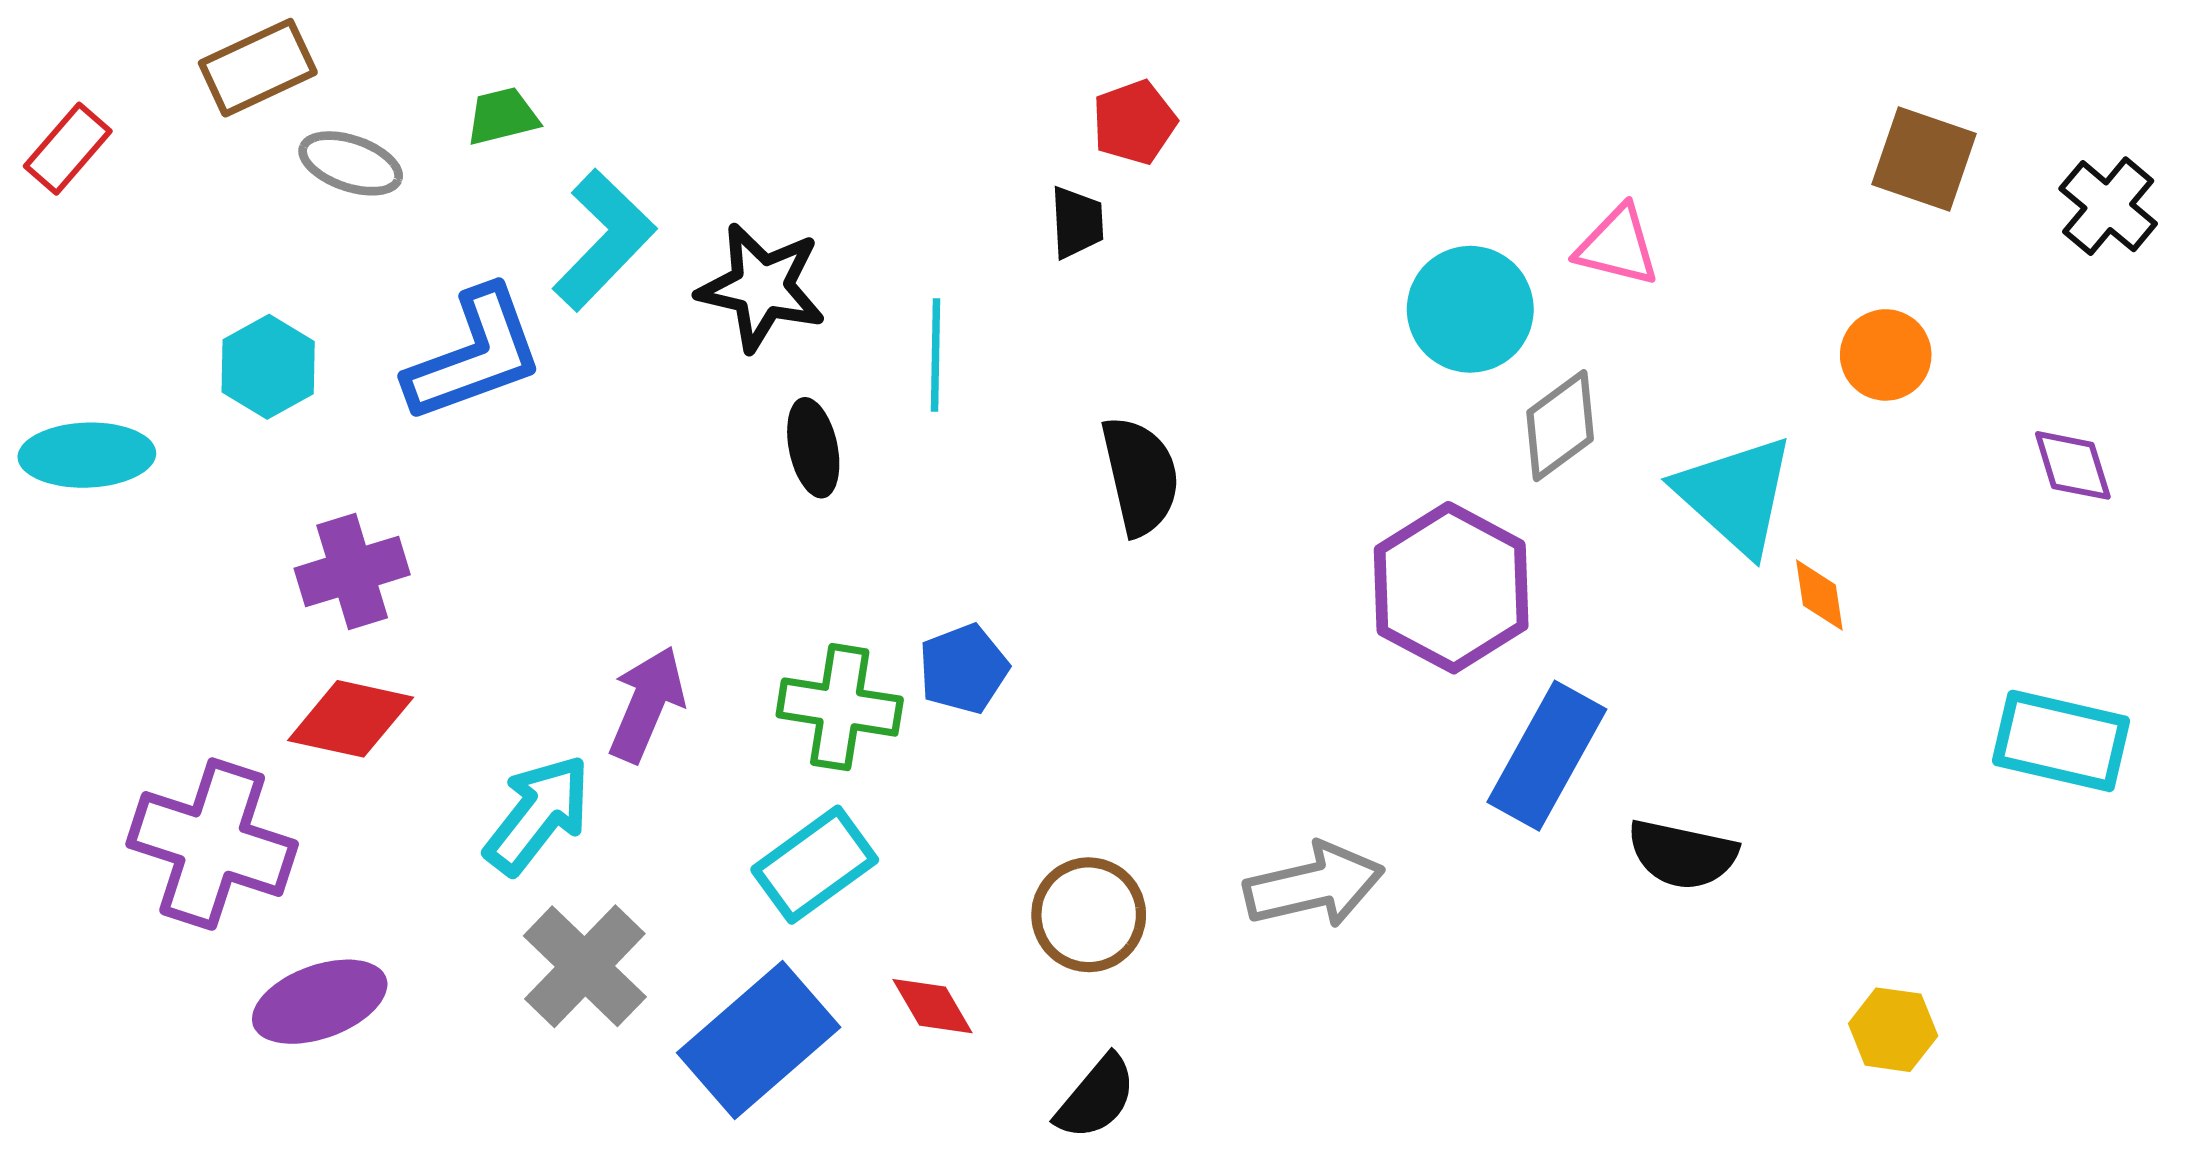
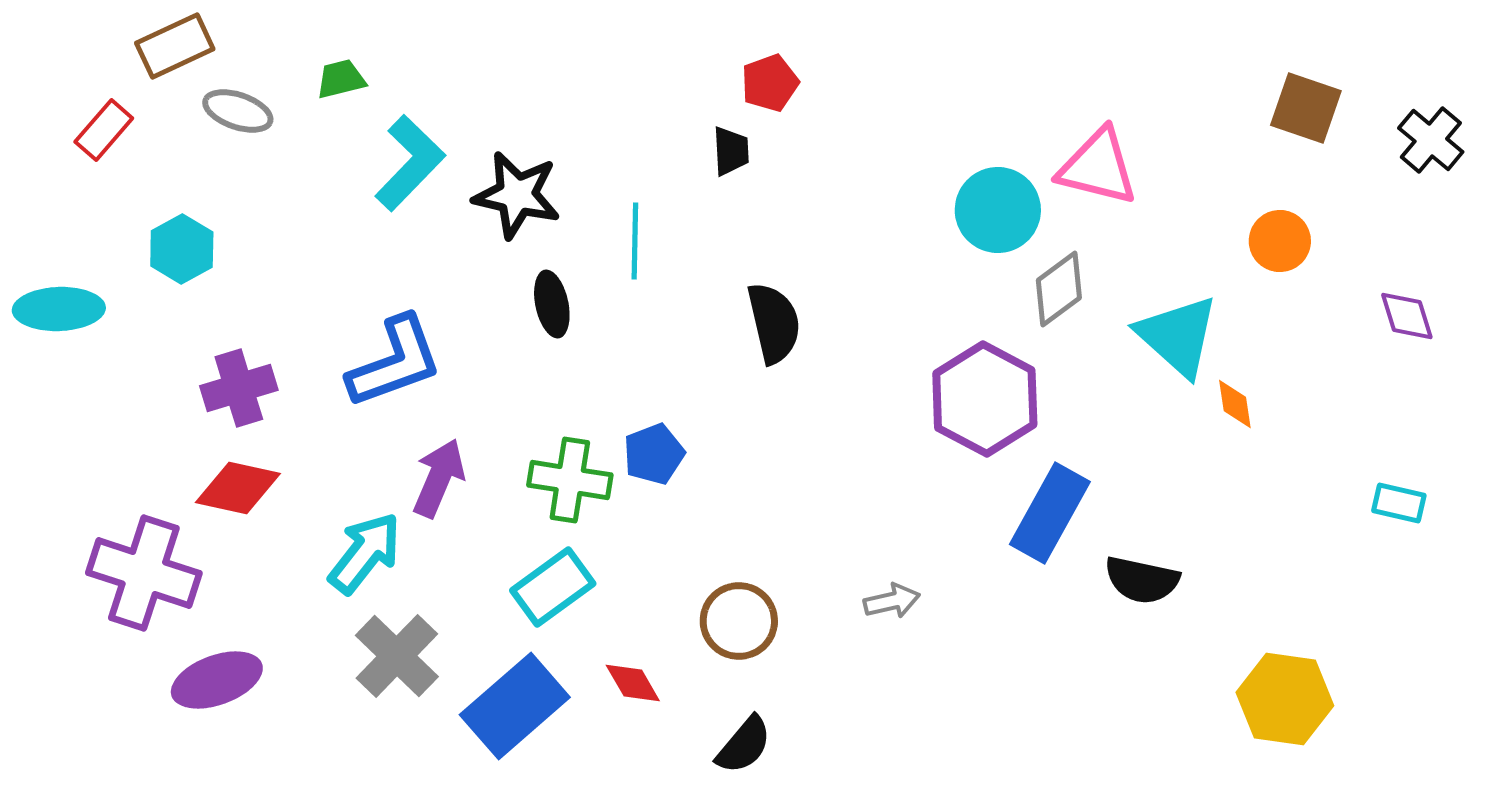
red rectangle: (68, 149) -> (104, 130), moved
pink triangle: (1618, 246) -> (1098, 167), size x1.4
blue L-shape: (474, 355) -> (395, 362), moved
cyan rectangle: (2061, 741) -> (1399, 503), size x0.6
gray arrow: (1314, 885) -> (892, 601), size x0.6
yellow hexagon: (1893, 1030) -> (1285, 699), size x1.6

